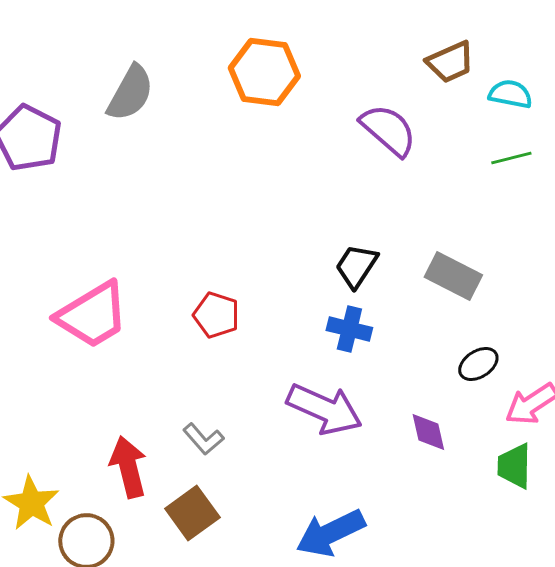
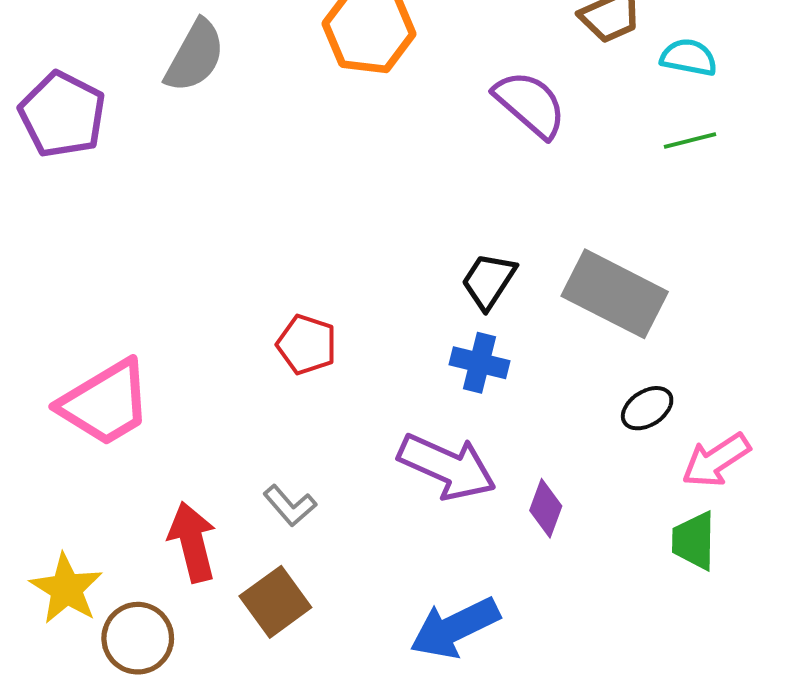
gray rectangle: (453, 276) -> (615, 294), size x1.4
pink trapezoid: (92, 315) -> (105, 403), moved
purple diamond: (428, 432) -> (546, 508), moved, turned 33

